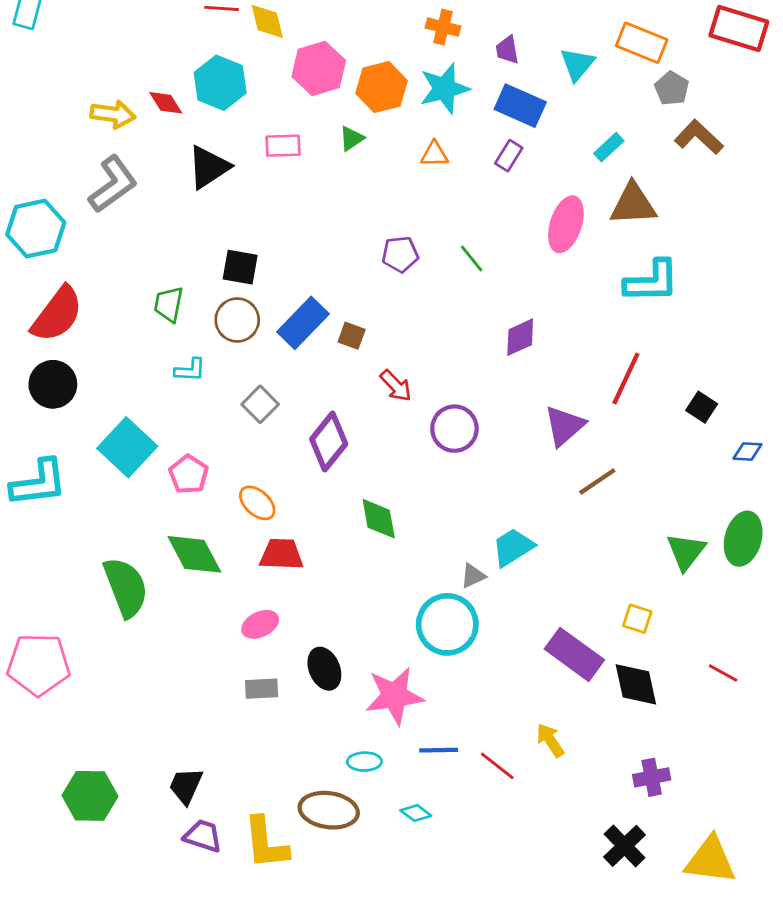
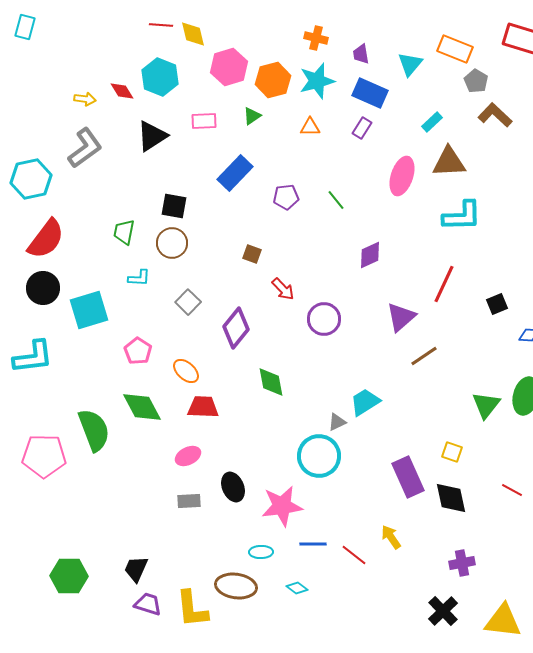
yellow arrow: (113, 114) -> (85, 99), size x0.7
blue rectangle: (303, 323) -> (235, 173), moved
black square: (702, 407) -> (497, 304), turned 35
cyan square: (127, 447) -> (89, 310), moved, turned 30
purple rectangle: (574, 654) -> (408, 477), turned 30
pink pentagon: (39, 664) -> (44, 456), moved

